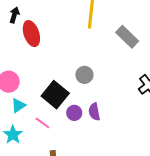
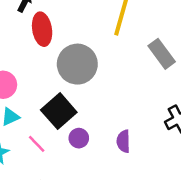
gray circle: (84, 75) -> (77, 64), moved, size x1.8
purple semicircle: (94, 112) -> (123, 141), moved

